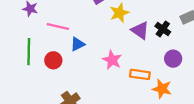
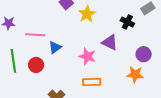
purple triangle: (140, 30) -> (110, 42), moved
purple circle: (173, 59) -> (144, 54), moved
orange rectangle: (140, 74) -> (92, 82), moved

